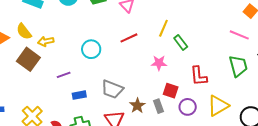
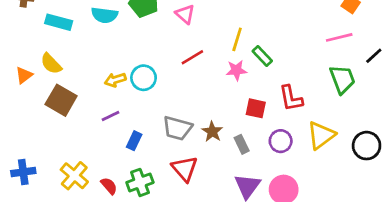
pink line: (239, 35) -> (339, 37), turned -30
yellow arrow: (46, 41) -> (115, 80), moved
pink star: (159, 63) -> (236, 70), moved
red square: (171, 91) -> (256, 108), moved
blue rectangle: (79, 95) -> (134, 141), turned -48
brown star: (137, 106) -> (212, 132), moved

